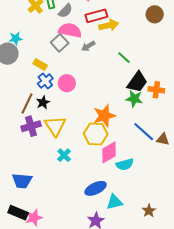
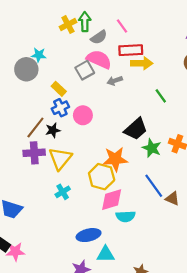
green line: (124, 58) -> (161, 96), moved
black trapezoid: (137, 82) -> (136, 129), moved

